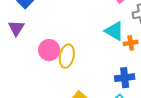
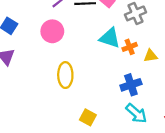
pink circle: (49, 50) -> (52, 31), moved

